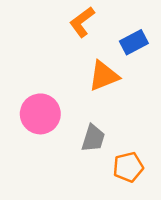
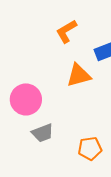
gray trapezoid: (93, 138) -> (43, 133), moved, turned 45

